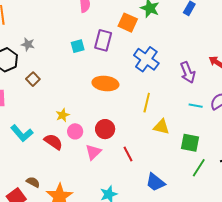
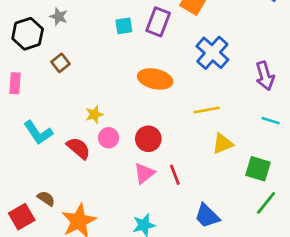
yellow line: (147, 103) -> (207, 110), turned 60
yellow triangle: (161, 127) -> (223, 144), turned -42
pink triangle: (93, 152) -> (144, 173), moved

